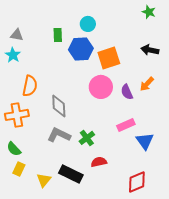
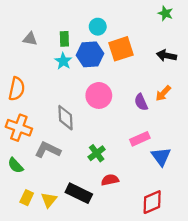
gray triangle: (17, 35) -> (30, 39), moved
cyan star: (13, 55) -> (63, 61), moved
orange square: (109, 58) -> (121, 49), moved
orange semicircle: (30, 86) -> (17, 89), moved
pink circle: (101, 87) -> (99, 95), moved
orange cross: (17, 115) -> (19, 128), turned 30
gray L-shape: (59, 135) -> (48, 150), moved
yellow rectangle: (19, 169) -> (27, 198), moved

